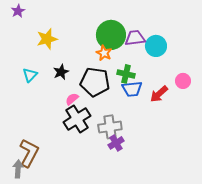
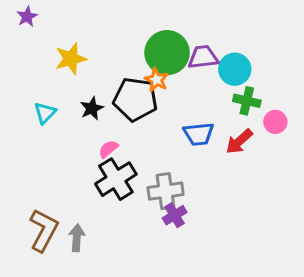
green cross: (126, 74) -> (247, 101), moved
black pentagon: (95, 82) -> (135, 99), moved
gray arrow: (18, 169) -> (77, 238), moved

